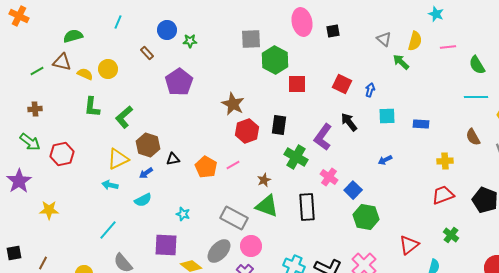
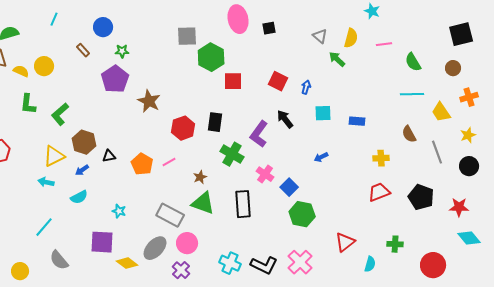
green star: (190, 41) -> (122, 51), moved
brown star: (233, 104) -> (149, 101), moved
green cross: (451, 235) -> (395, 244), moved, turned -35

